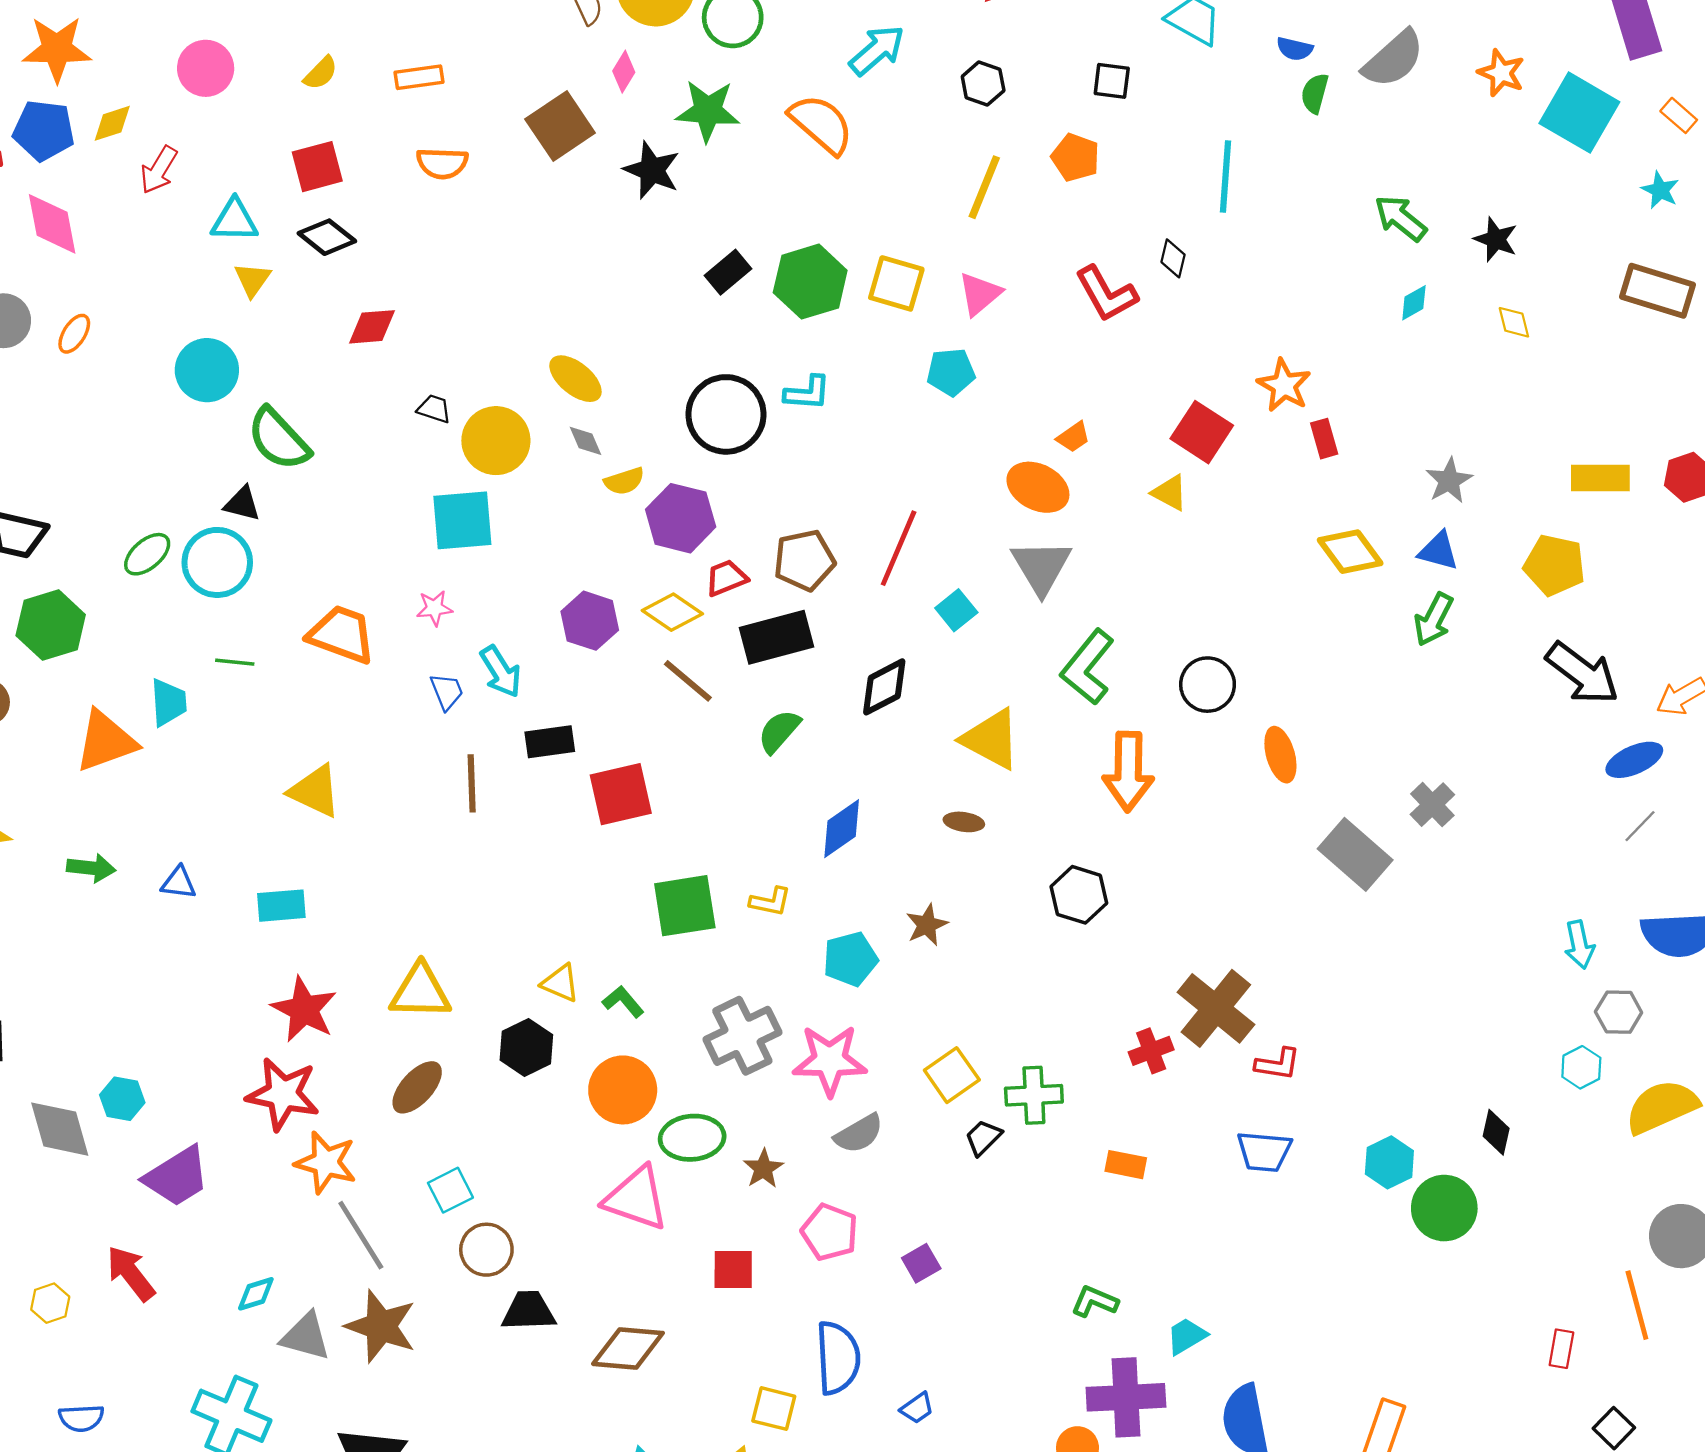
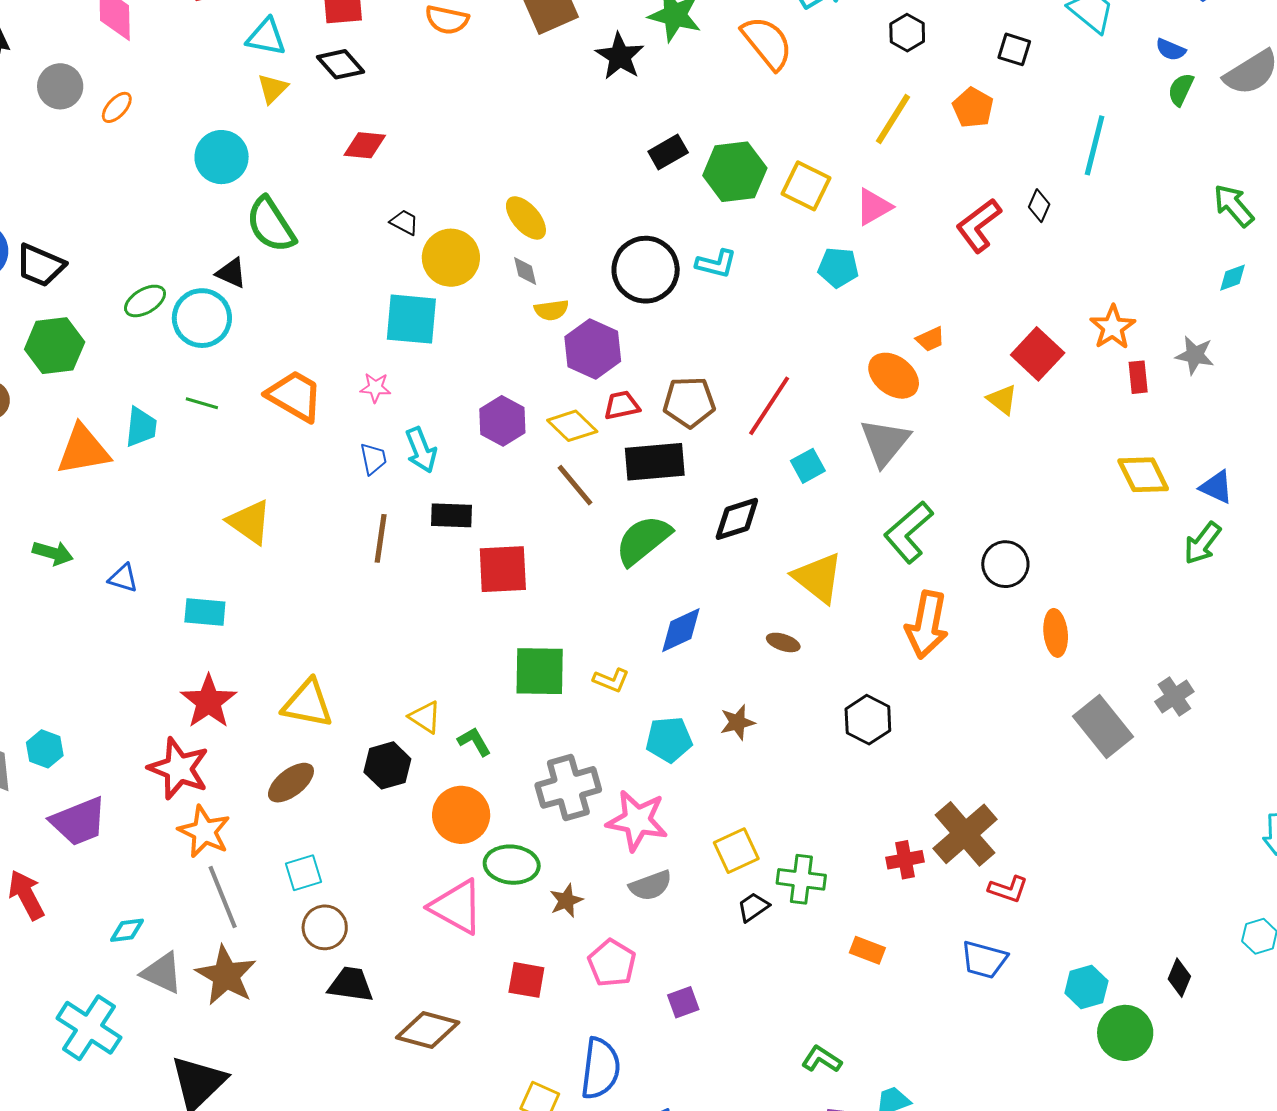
red L-shape: (1106, 294) -> (979, 225), turned 72
gray star: (1449, 481) -> (1195, 355), moved, turned 30
green semicircle: (779, 731) -> (643, 540), size x1.5

